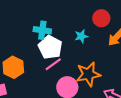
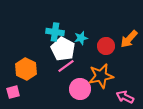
red circle: (101, 18) -> (106, 46), moved
cyan star: (81, 36) -> (81, 38), moved

